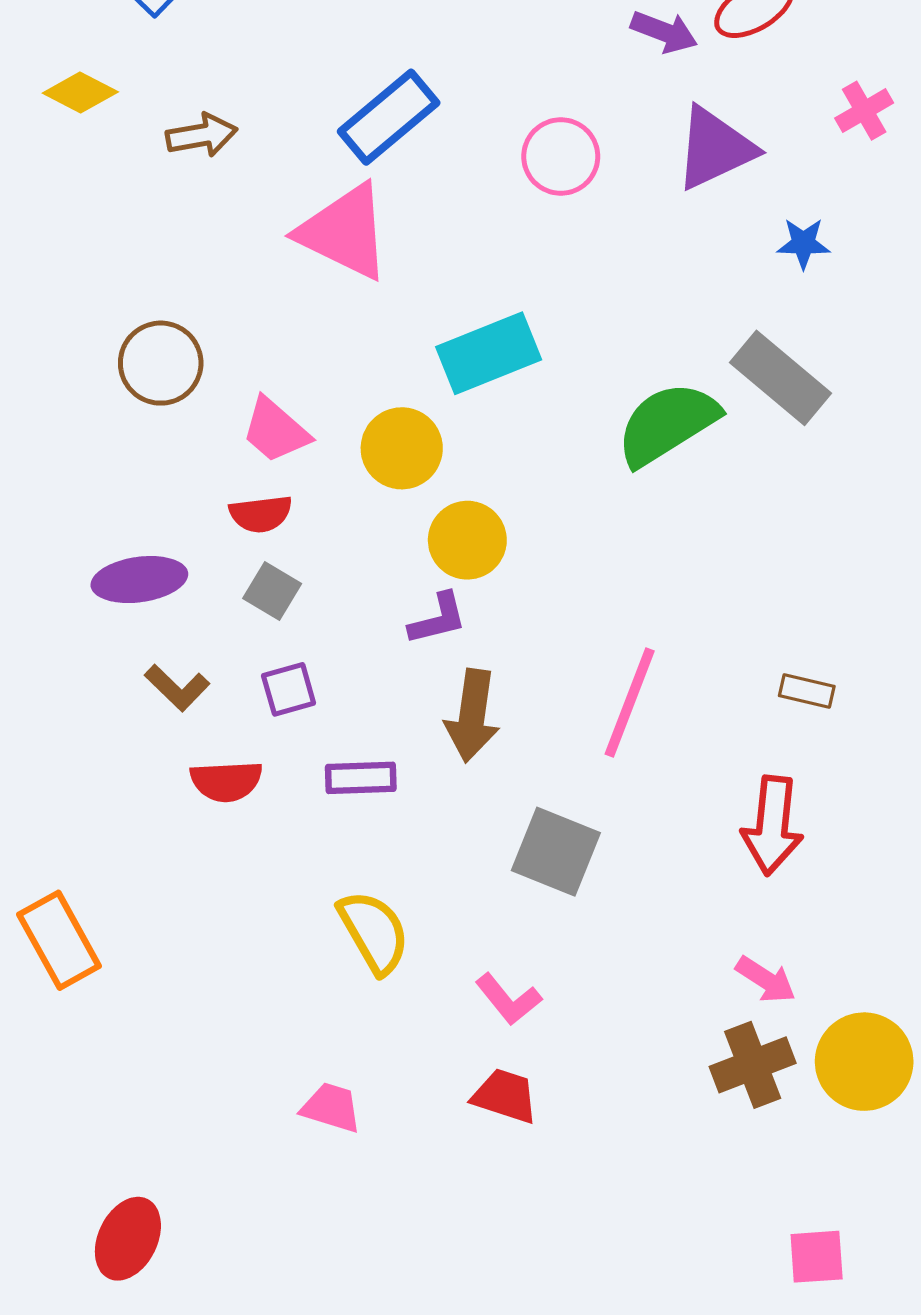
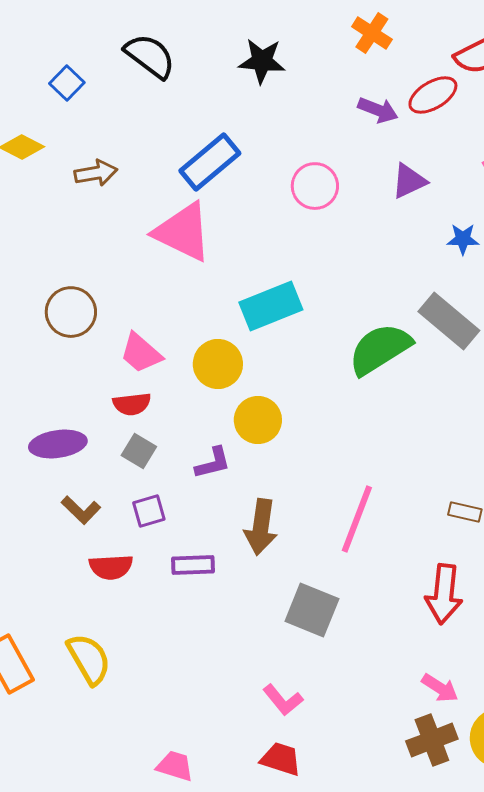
purple triangle: (715, 148) -> (409, 181), size x0.7
purple L-shape: (438, 619) -> (213, 463), moved
yellow semicircle: (374, 932) -> (89, 659), moved

